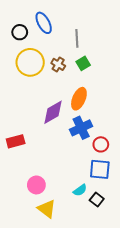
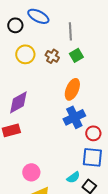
blue ellipse: (44, 23) -> (38, 16), turned -35
yellow circle: (30, 62) -> (25, 54), size x0.7
purple diamond: (53, 112) -> (18, 102), moved

